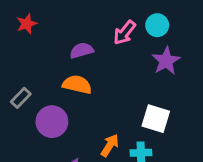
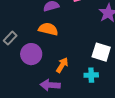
orange arrow: (110, 145) -> (62, 65), moved

